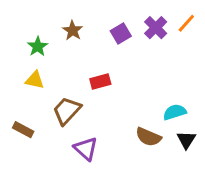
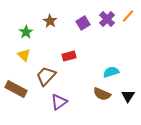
yellow triangle: (35, 80) -> (24, 55), turned 32
cyan semicircle: (175, 112) -> (111, 72), moved
brown rectangle: (23, 130) -> (16, 89), size x1.5
purple triangle: (86, 149) -> (59, 102), turned 42

